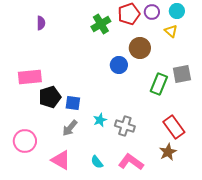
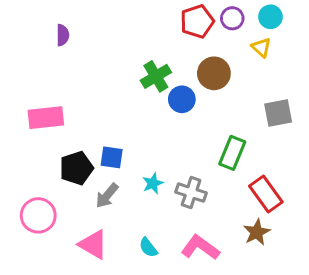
green cross: (101, 24) -> (156, 76), moved
green rectangle: (159, 84) -> (232, 153), moved
black pentagon: (50, 97) -> (76, 168), moved

